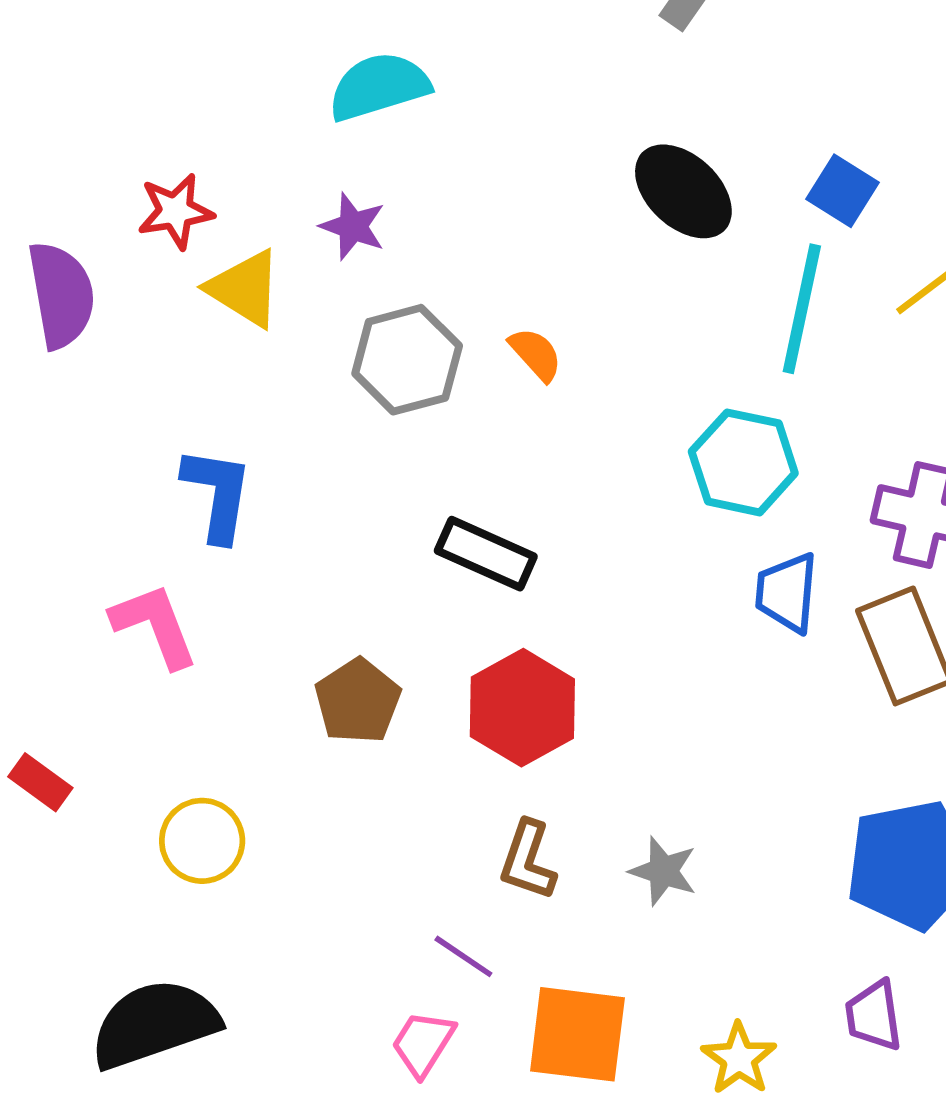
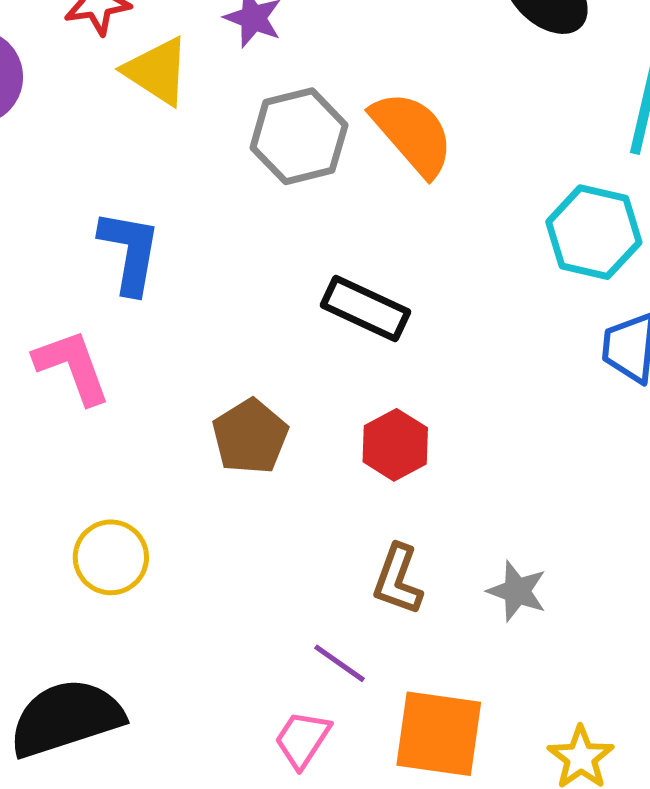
orange semicircle: (536, 354) -> (412, 133), size x1.8
red hexagon: (522, 708) -> (395, 445), size x0.7

